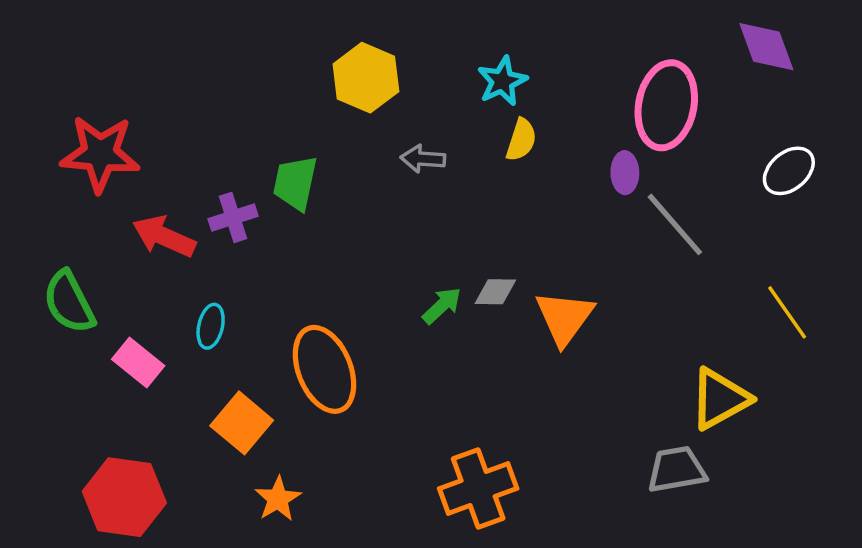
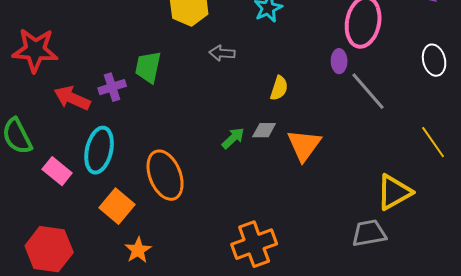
yellow semicircle: (521, 140) -> (279, 88), moved
white ellipse: (789, 171) -> (434, 60), turned -64
cyan ellipse: (211, 326) -> (99, 150), size x1.8

